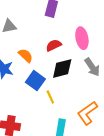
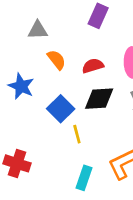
orange semicircle: (26, 56) -> (56, 60), moved

